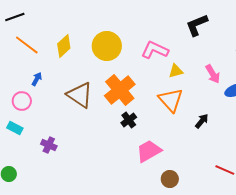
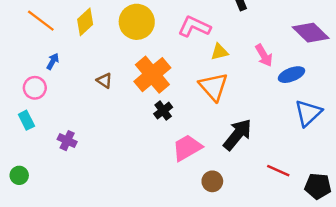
brown triangle: (80, 95) -> (104, 81), size x0.5
black arrow: (202, 121) -> (237, 135), moved, size x1.8
cyan rectangle: (15, 128) -> (26, 120), turned 35

